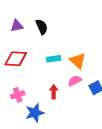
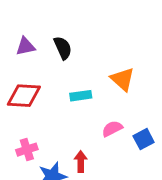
orange triangle: (78, 61) -> (123, 79), moved
red arrow: (54, 92) -> (81, 161), moved

